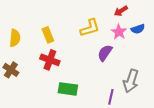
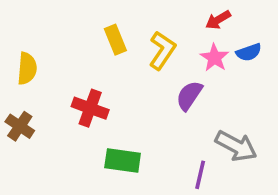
yellow L-shape: (90, 28) -> (162, 50), turned -40
yellow rectangle: (48, 35) -> (115, 40), moved
gray arrow: (131, 81) -> (236, 146), turned -80

